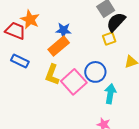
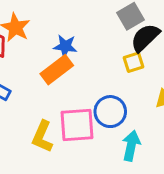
yellow L-shape: (52, 75) -> (42, 137), moved
pink square: (74, 82) -> (77, 125), turned 35

